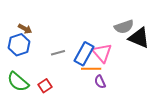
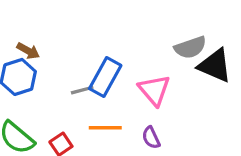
blue rectangle: (84, 54) -> (105, 77), moved
orange line: (91, 69) -> (105, 128), moved

